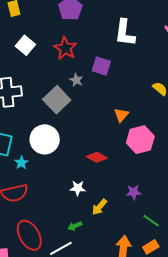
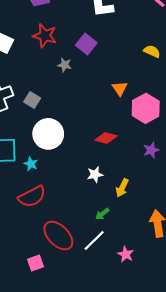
purple square: (101, 66) -> (86, 44), turned 36
gray square: (57, 100) -> (32, 100), moved, size x0.6
purple star: (134, 192) -> (151, 150), moved

